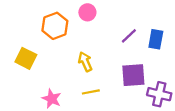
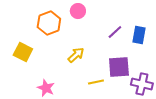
yellow arrow: (85, 62) -> (76, 55), turned 72
yellow line: (91, 92) -> (96, 82), moved

